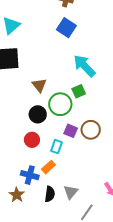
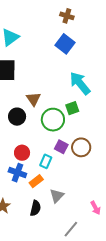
black circle: (38, 114) -> (17, 117), moved
blue cross: (30, 175) -> (17, 173), moved
gray triangle: (71, 192) -> (57, 196), moved

